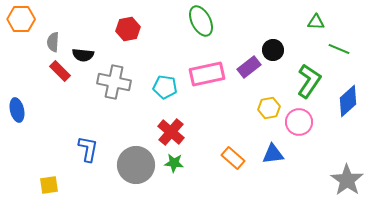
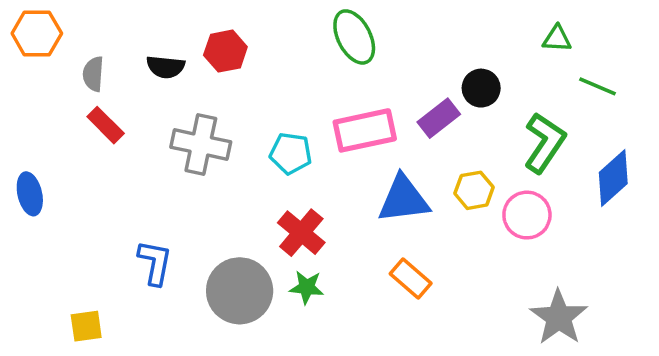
black semicircle: (83, 55) -> (166, 67), moved
blue triangle: (273, 154) -> (404, 199), moved, size x1.4
gray star: (347, 180) -> (559, 317), moved

